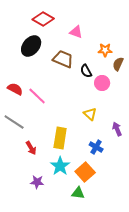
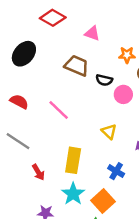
black ellipse: (31, 46) -> (24, 54), moved
black semicircle: (86, 71) -> (104, 80), turned -48
pink line: (37, 96) -> (59, 110), moved

